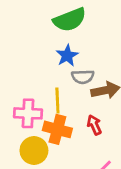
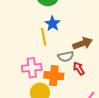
gray semicircle: (83, 77) -> (66, 57), moved
yellow line: (57, 100) -> (44, 37), moved

